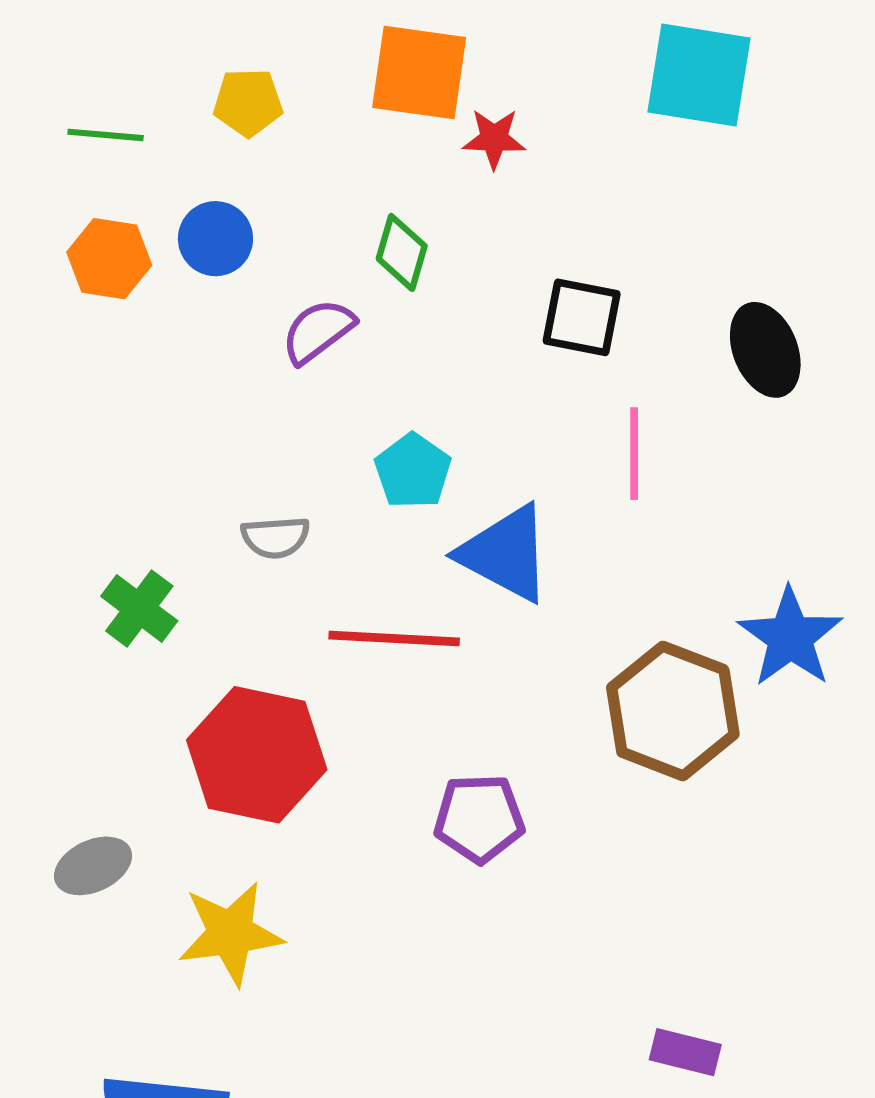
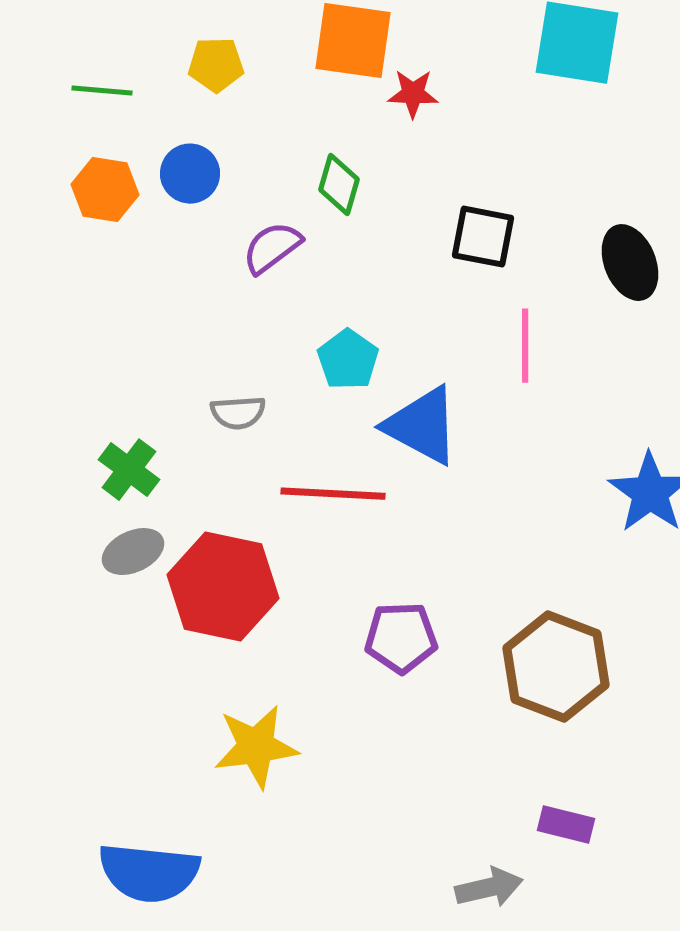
brown hexagon: (673, 711) -> (556, 667), moved
gray ellipse: (93, 866) -> (133, 552), moved
yellow star: (230, 933) -> (256, 747), moved

